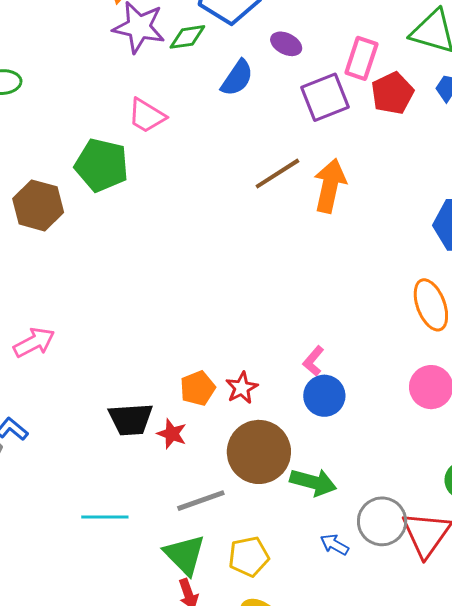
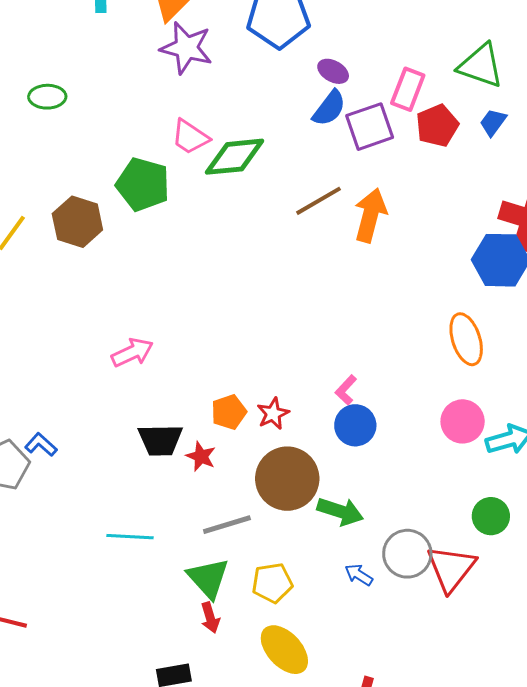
green diamond: (187, 37) -> (234, 157), moved, size x1.6
blue semicircle: (237, 78) -> (329, 108), moved
pink arrow: (34, 342) -> (132, 352), moved

